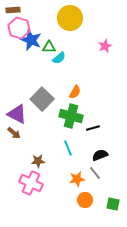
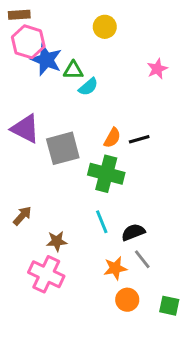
yellow circle: (70, 18) -> (105, 27), size x0.6
gray square: (42, 99) -> (63, 148), turned 30
purple triangle: (17, 114) -> (25, 129), moved
black line: (93, 128) -> (139, 139), moved
brown arrow: (14, 133) -> (22, 216), moved, turned -88
black semicircle: (100, 155) -> (133, 232), moved

